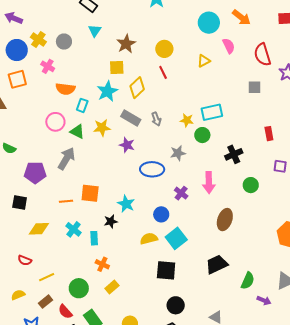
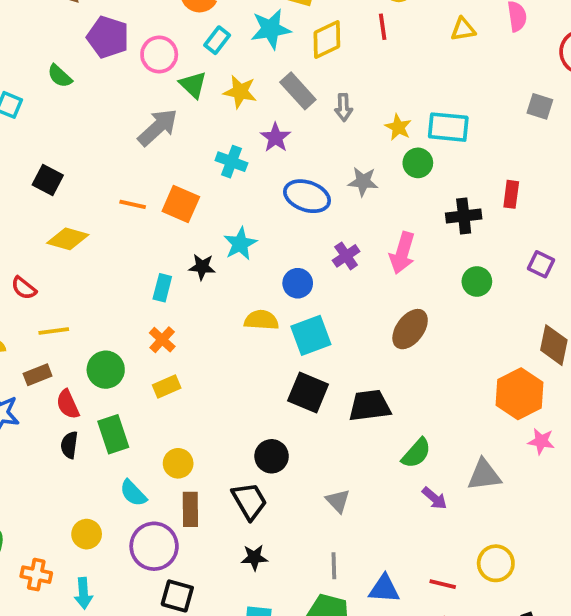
red rectangle: (269, 134) -> (511, 194), moved
purple pentagon: (35, 173) -> (108, 37), moved
cyan cross: (73, 229) -> (231, 162), moved, turned -35
black square: (166, 270) -> (308, 393), moved

